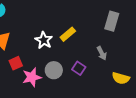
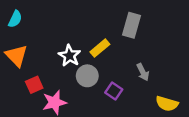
gray rectangle: (112, 21) -> (131, 25), moved
gray circle: (54, 70) -> (87, 76), moved

